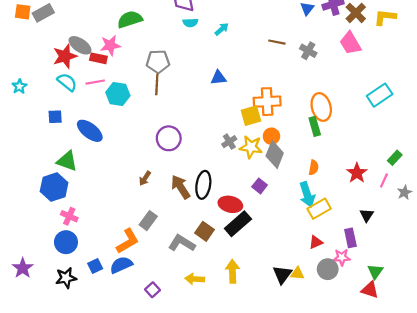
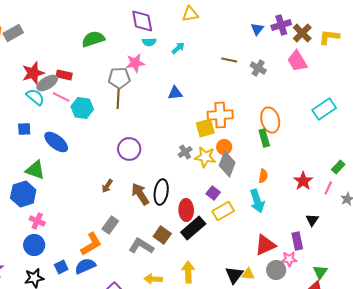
gray ellipse: (80, 45) -> (47, 83), moved, turned -65
pink star: (110, 45) -> (135, 63), moved
pink line: (95, 82) -> (61, 97), turned 36
red ellipse: (230, 204) -> (186, 210), turned 75
yellow rectangle: (319, 209) -> (223, 211), moved
red triangle: (316, 242) -> (265, 245), size x1.6

